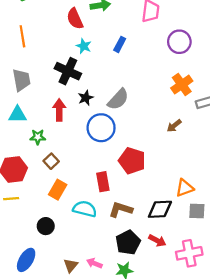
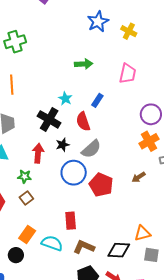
red semicircle: (75, 19) -> (83, 121), moved
purple circle: (179, 42) -> (151, 114), moved
green star: (38, 137) -> (24, 177), moved
red pentagon: (132, 161) -> (101, 185), moved
orange rectangle: (58, 190) -> (27, 235), moved

